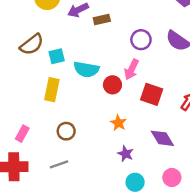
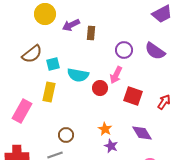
brown rectangle: (102, 19) -> (91, 33), turned -72
orange star: (118, 123) -> (105, 129), moved
brown circle: (66, 131) -> (66, 135), moved
pink rectangle: (22, 134) -> (22, 111), moved, size x1.6

